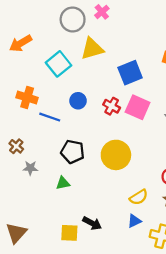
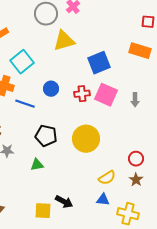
cyan square: (59, 64) -> (22, 62), moved
red cross: (112, 106) -> (82, 94), turned -35
blue triangle: (134, 221) -> (103, 200), turned 32

